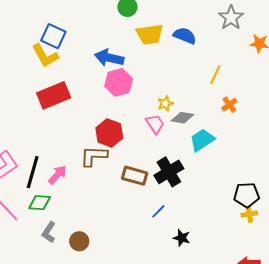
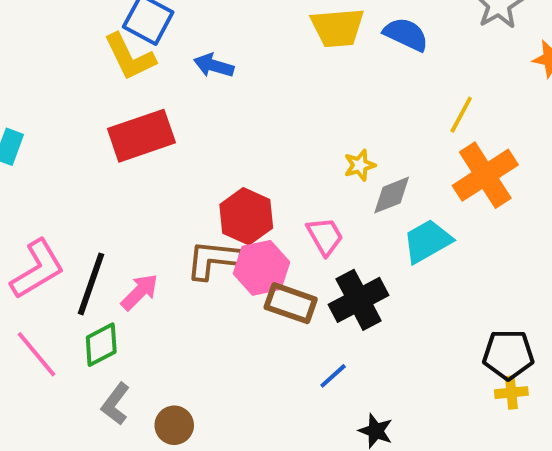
blue arrow: (109, 58) -> (214, 66), moved, size x0.7
pink hexagon: (119, 82) -> (262, 268), moved
orange cross: (229, 105) -> (485, 175), size x2.0
gray diamond: (182, 118) -> (392, 195), turned -35
pink trapezoid: (155, 124) -> (325, 236), moved
green diamond: (40, 203) -> (101, 345), turned -35

